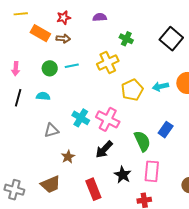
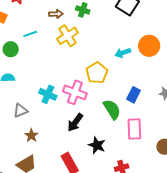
brown arrow: (63, 39) -> (56, 14), moved
cyan line: (72, 66) -> (30, 34), moved
yellow pentagon: (132, 90) -> (97, 73), moved
brown star: (68, 157) -> (31, 135), moved
pink rectangle: (152, 171) -> (134, 129), moved

